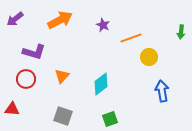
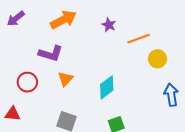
purple L-shape: (34, 52) -> (51, 53), moved

